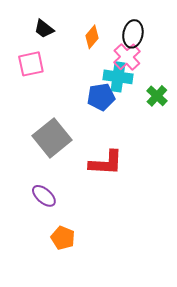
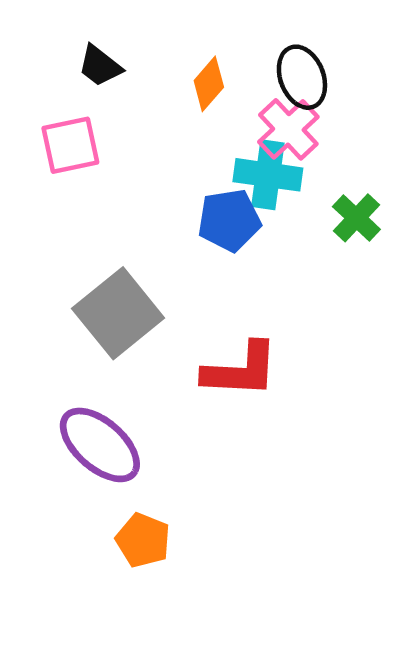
black ellipse: (133, 34) -> (302, 77), turned -32
purple ellipse: (44, 196) -> (100, 445), size x1.5

